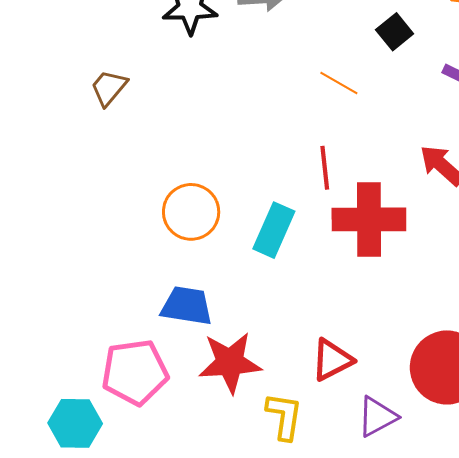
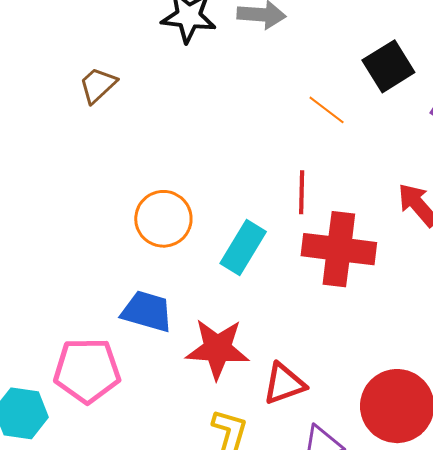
black square: (395, 32) -> (388, 66), size x1.4
red star: (230, 362) -> (217, 349), moved

